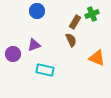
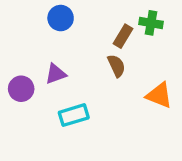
green cross: (92, 14) -> (151, 23), turned 32
cyan rectangle: (45, 70) -> (74, 115), turned -30

